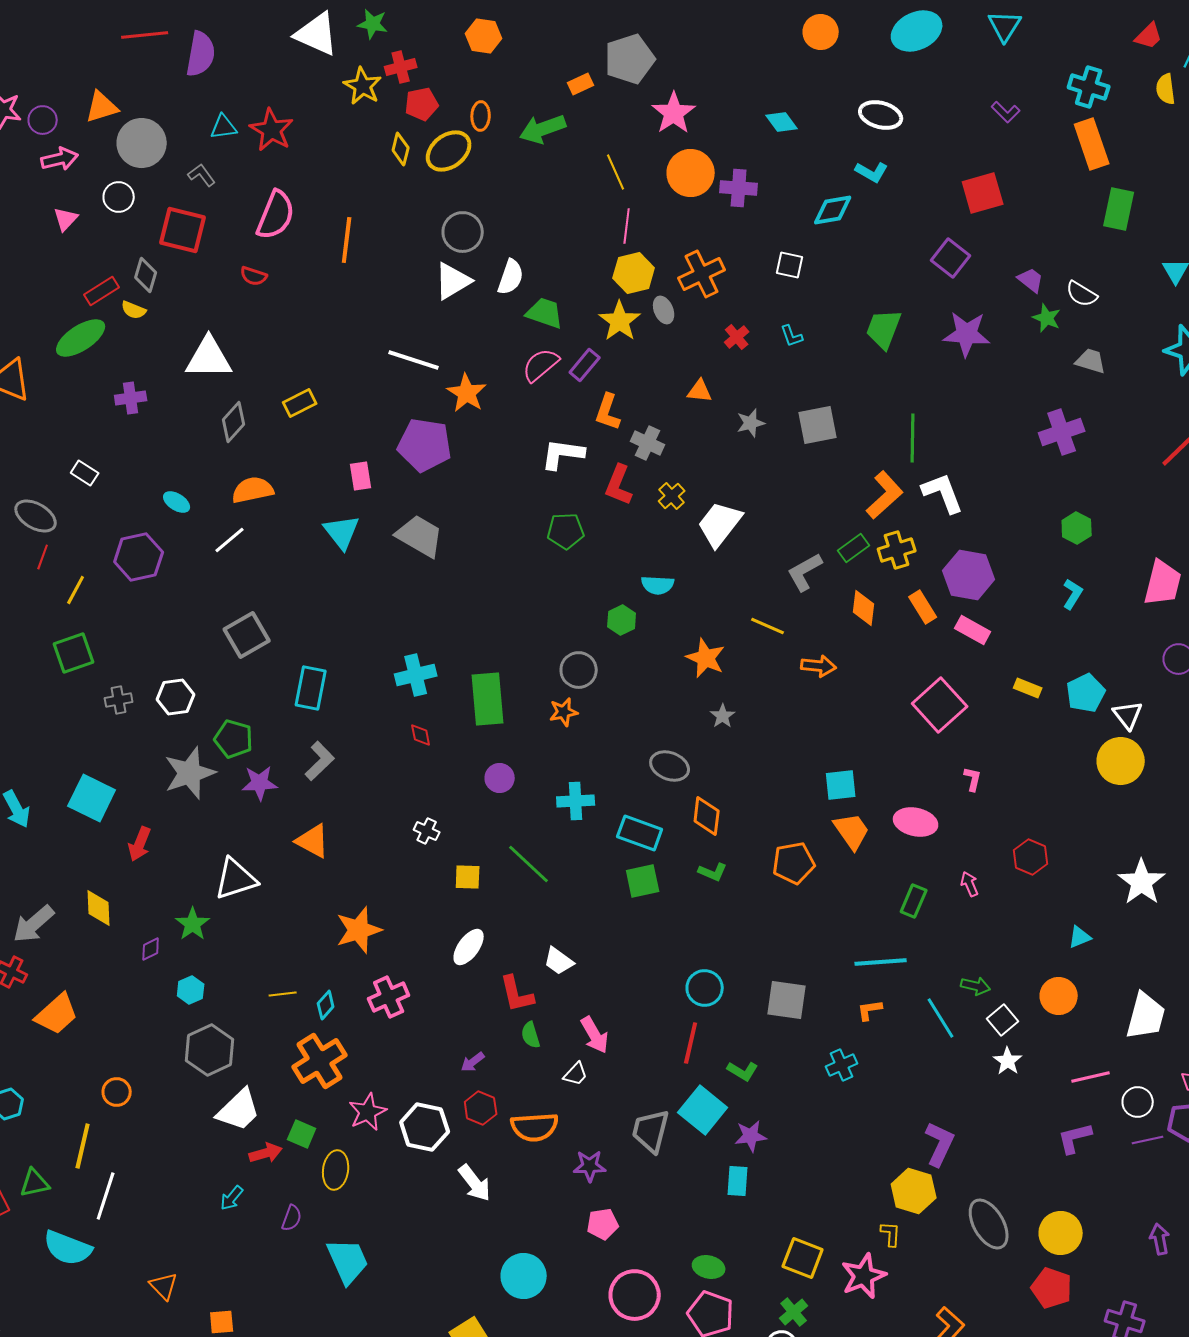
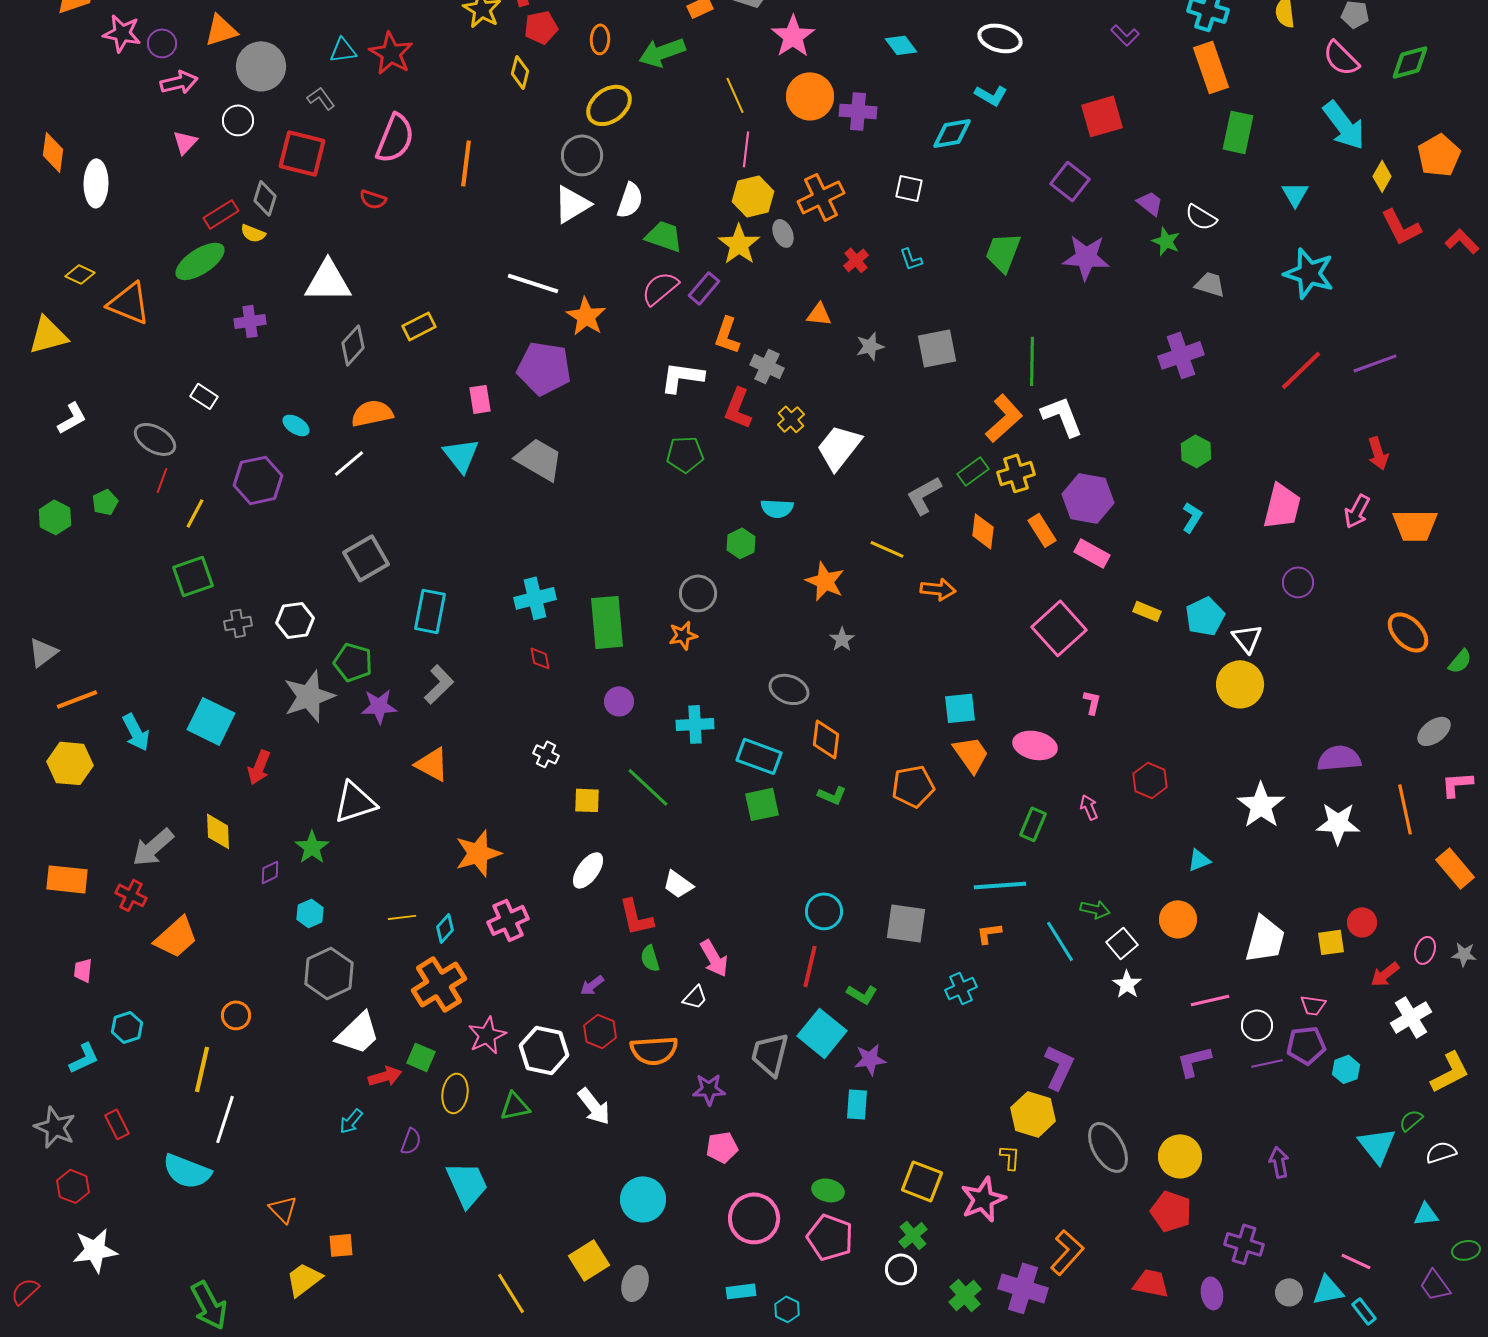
yellow ellipse: (449, 151) -> (609, 105), moved
green triangle: (35, 1183) -> (515, 1106), moved

